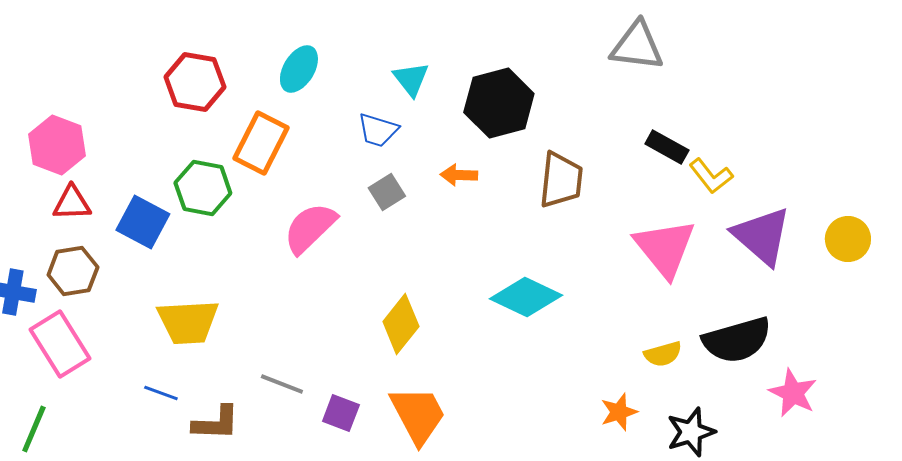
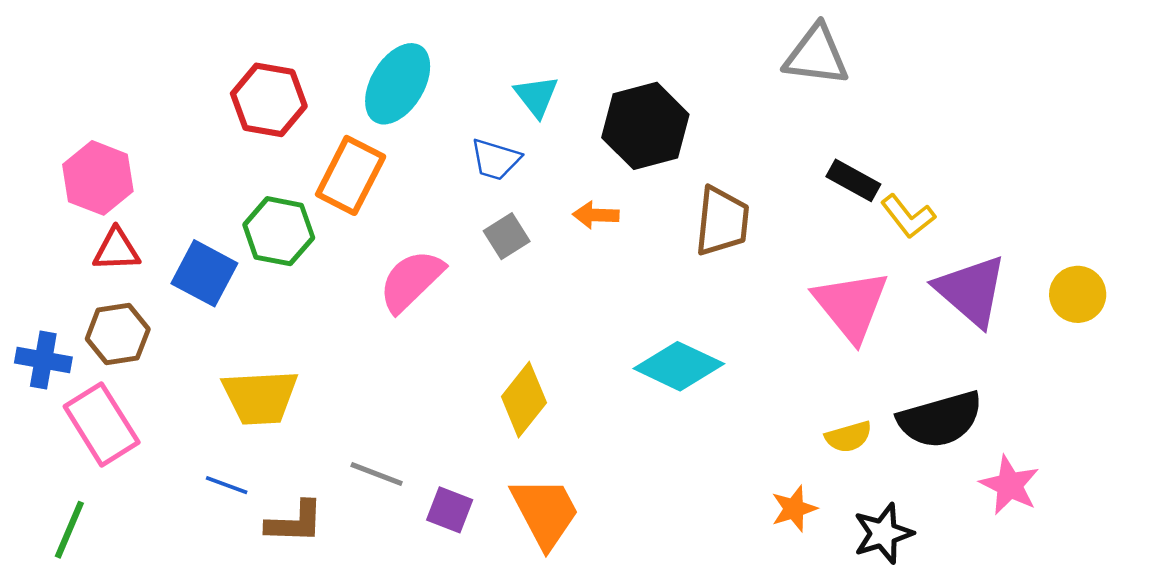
cyan ellipse: (299, 69) -> (398, 84), size x1.4

